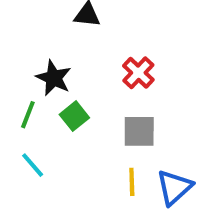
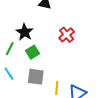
gray square: (139, 131) -> (36, 77), moved

